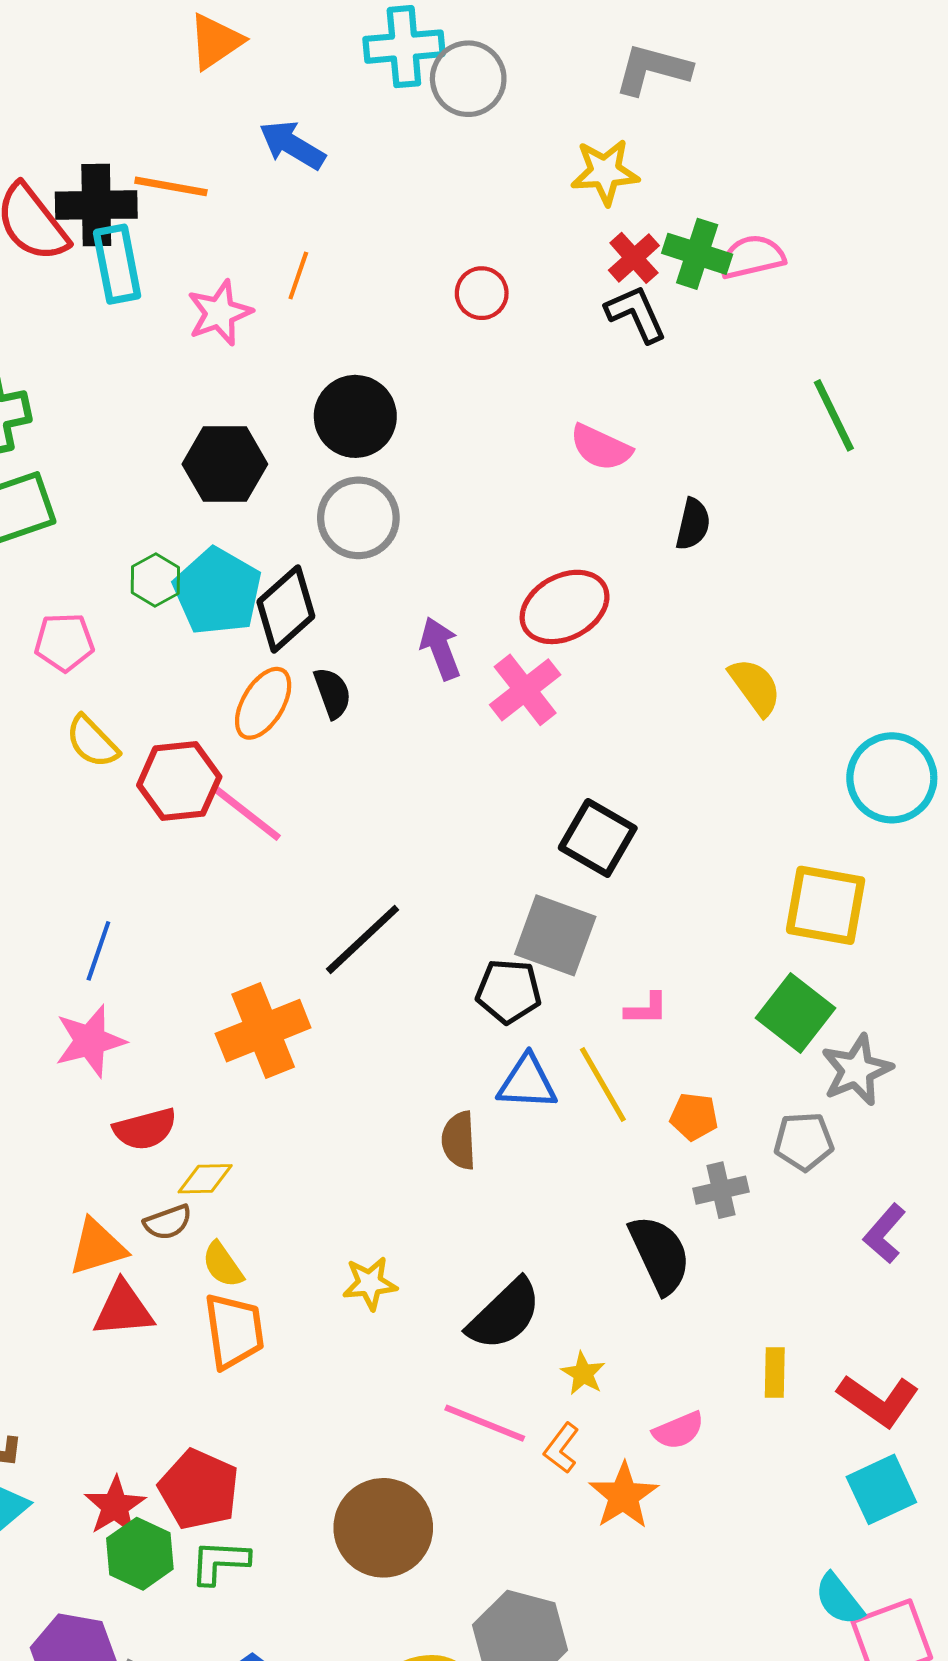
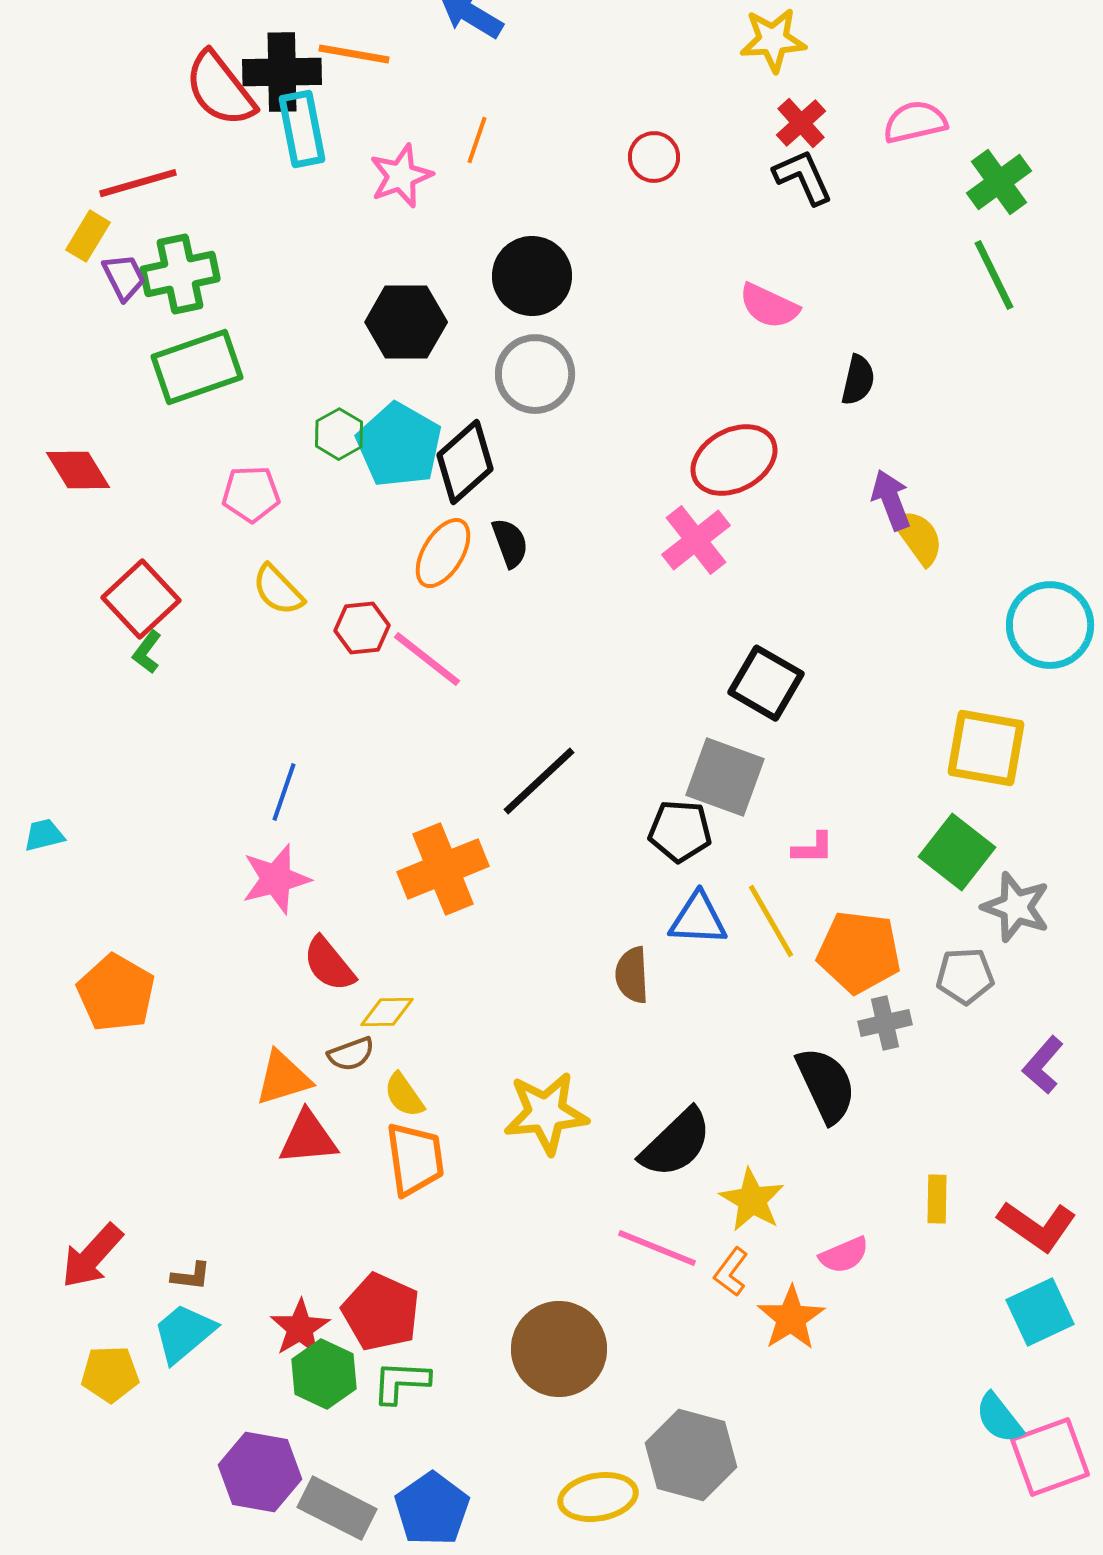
green cross: (697, 254) -> (999, 182), moved, turned 36
purple arrow: (440, 648) -> (891, 500), moved
red hexagon: (179, 781) -> (362, 628), size x0.7
gray star: (857, 1070) -> (1016, 907), turned -30
orange pentagon: (694, 1117) -> (859, 952), size x1.8
red semicircle: (145, 1129) -> (329, 964), turned 66
yellow star: (370, 1283) -> (546, 1113), size x1.6
yellow star: (583, 1373) -> (752, 1200), size x1.5

